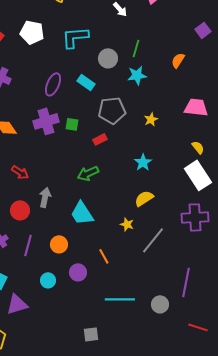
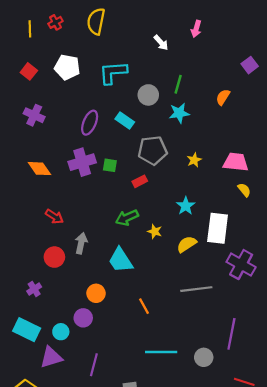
pink trapezoid: (196, 107) -> (236, 162), moved
white rectangle: (198, 175) -> (218, 228), moved, turned 40
purple cross: (195, 217) -> (241, 265), turned 32
yellow star: (127, 224) -> (155, 231), moved
gray line: (153, 240) -> (196, 289), turned 44
purple line: (28, 245) -> (94, 365), moved
purple circle: (78, 272) -> (83, 318), moved
cyan circle: (48, 280) -> (61, 332), moved

